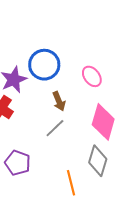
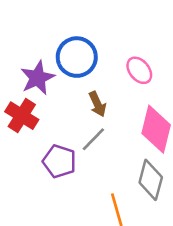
purple pentagon: (18, 163) -> (59, 161), moved

